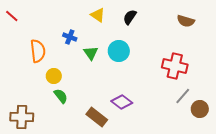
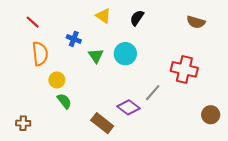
red line: (12, 16) -> (33, 22), moved
gray line: (183, 96) -> (153, 93), moved
brown cross: (22, 117) -> (23, 123), size x0.6

